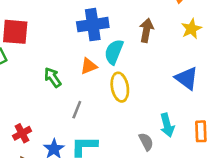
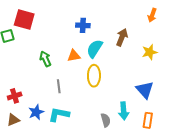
blue cross: (93, 25) -> (83, 25), size x0.6
yellow star: (191, 29) -> (150, 52), moved
blue triangle: (187, 78) -> (145, 90), moved
gray line: (77, 110) -> (59, 86), turned -40

